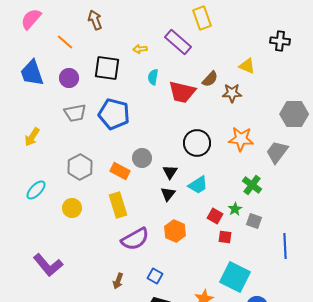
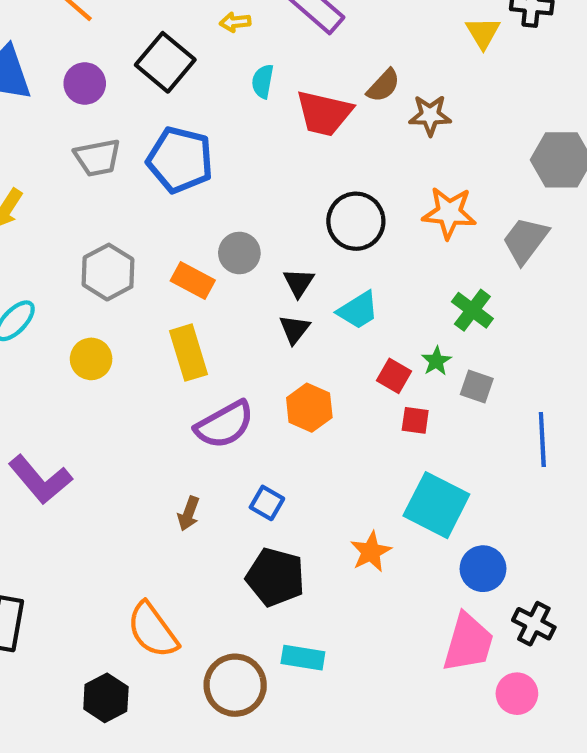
yellow triangle: (247, 66) -> (483, 33), moved, turned 36
black square: (107, 68) -> (165, 62), turned 32

